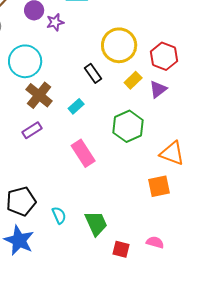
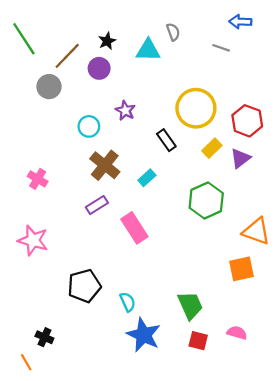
purple star: (55, 22) -> (125, 111), moved, turned -30
cyan circle: (25, 61) -> (89, 126), size x0.6
pink rectangle: (83, 153) -> (134, 228), moved
green trapezoid: (96, 223) -> (190, 305), moved
blue star: (19, 240) -> (144, 335), moved

